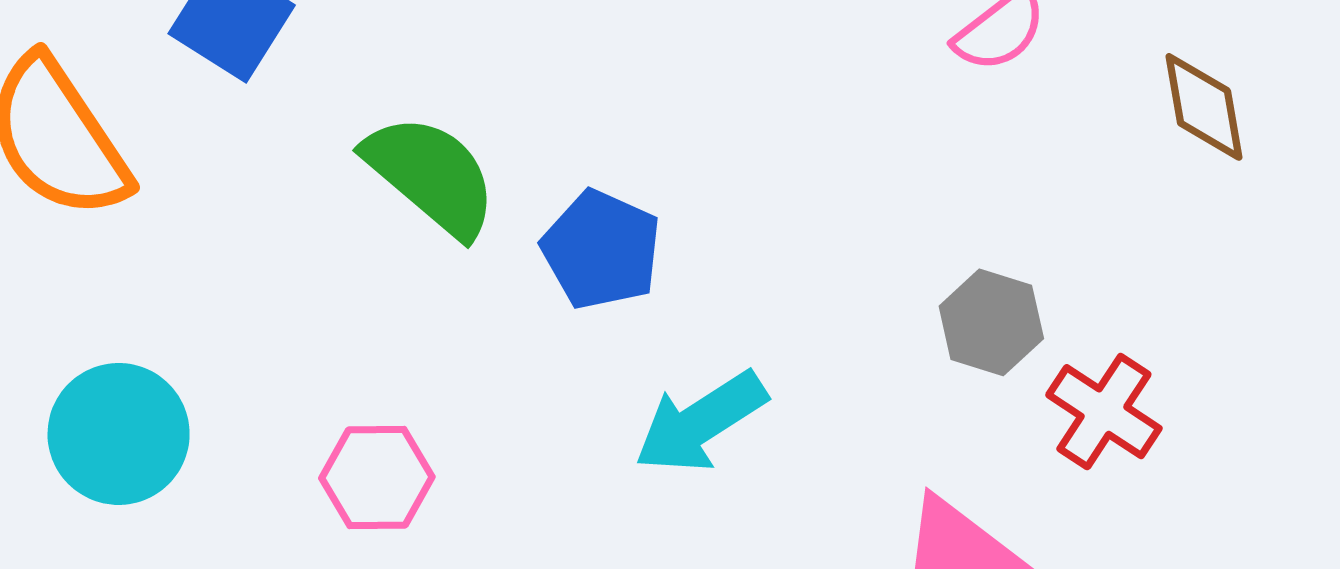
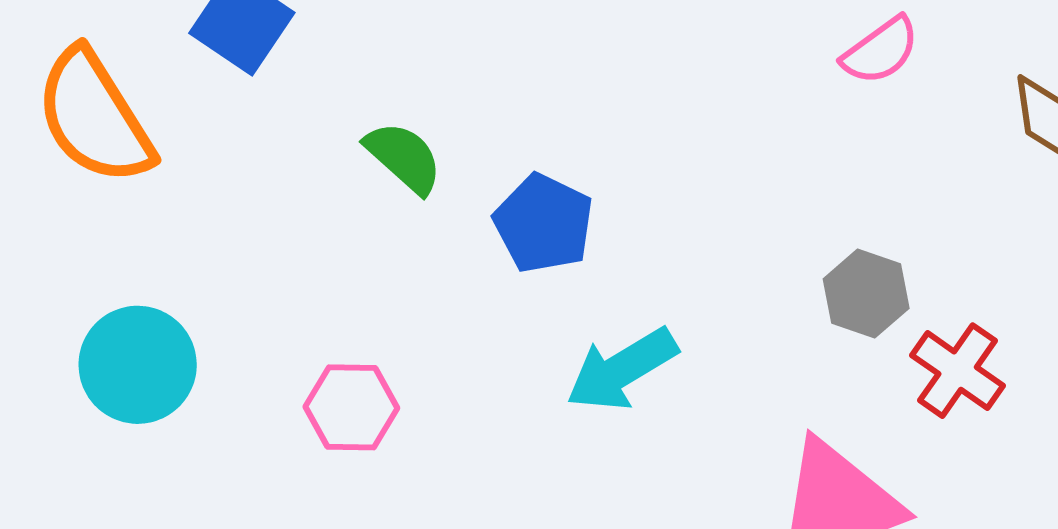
green semicircle: (431, 175) -> (404, 157), size x0.7

